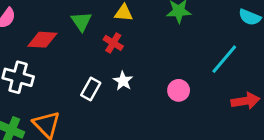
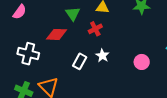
red diamond: (42, 40) -> (56, 34), moved
red cross: (113, 43) -> (95, 29), turned 32

